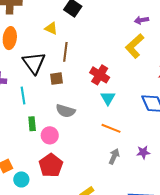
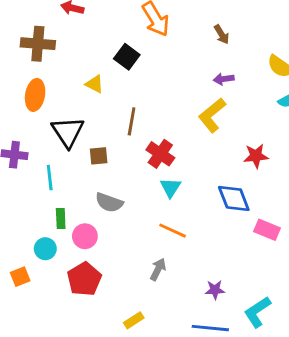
brown line: (65, 52) -> (132, 121), moved
purple star: (143, 152) -> (215, 290), moved
gray arrow: (114, 156) -> (158, 269), moved
cyan circle: (21, 179) -> (45, 249), moved

